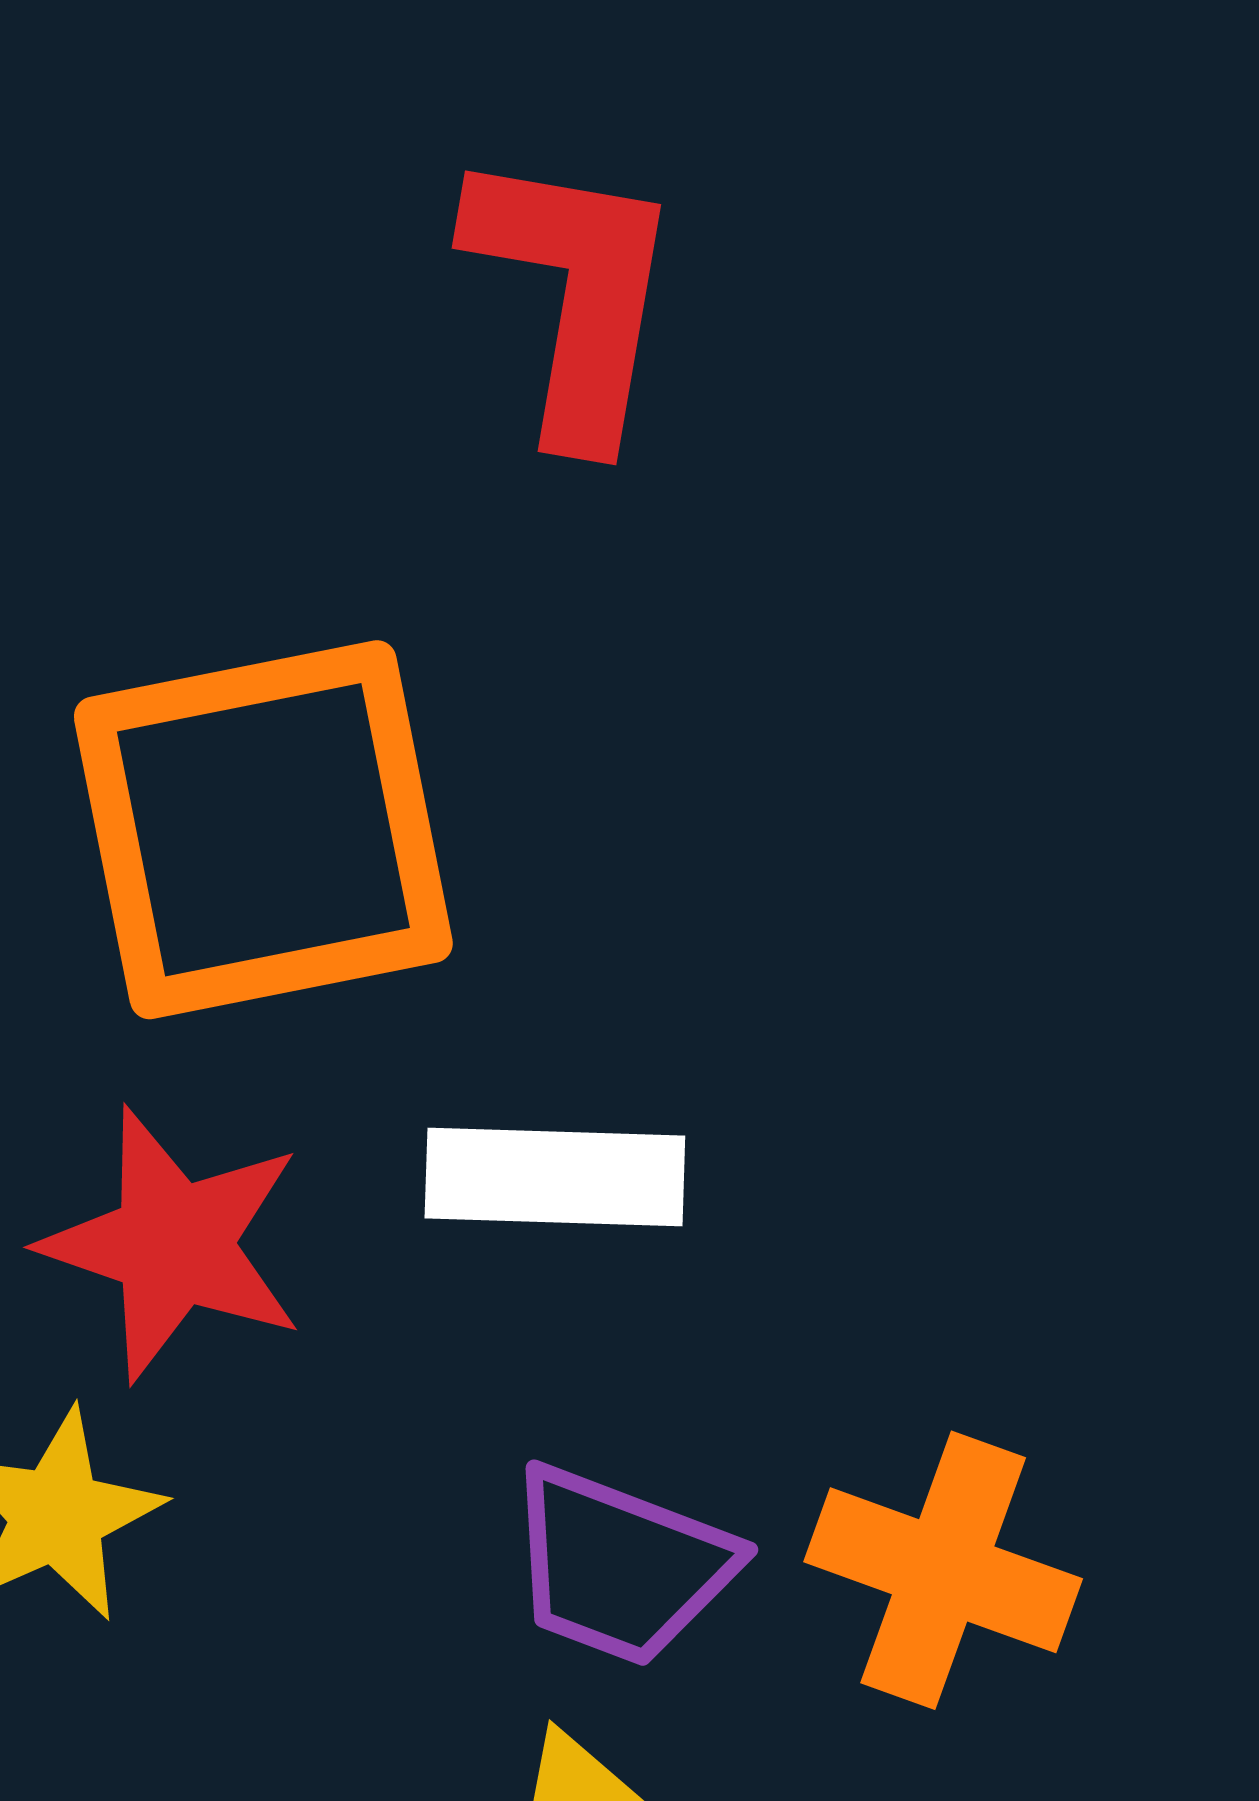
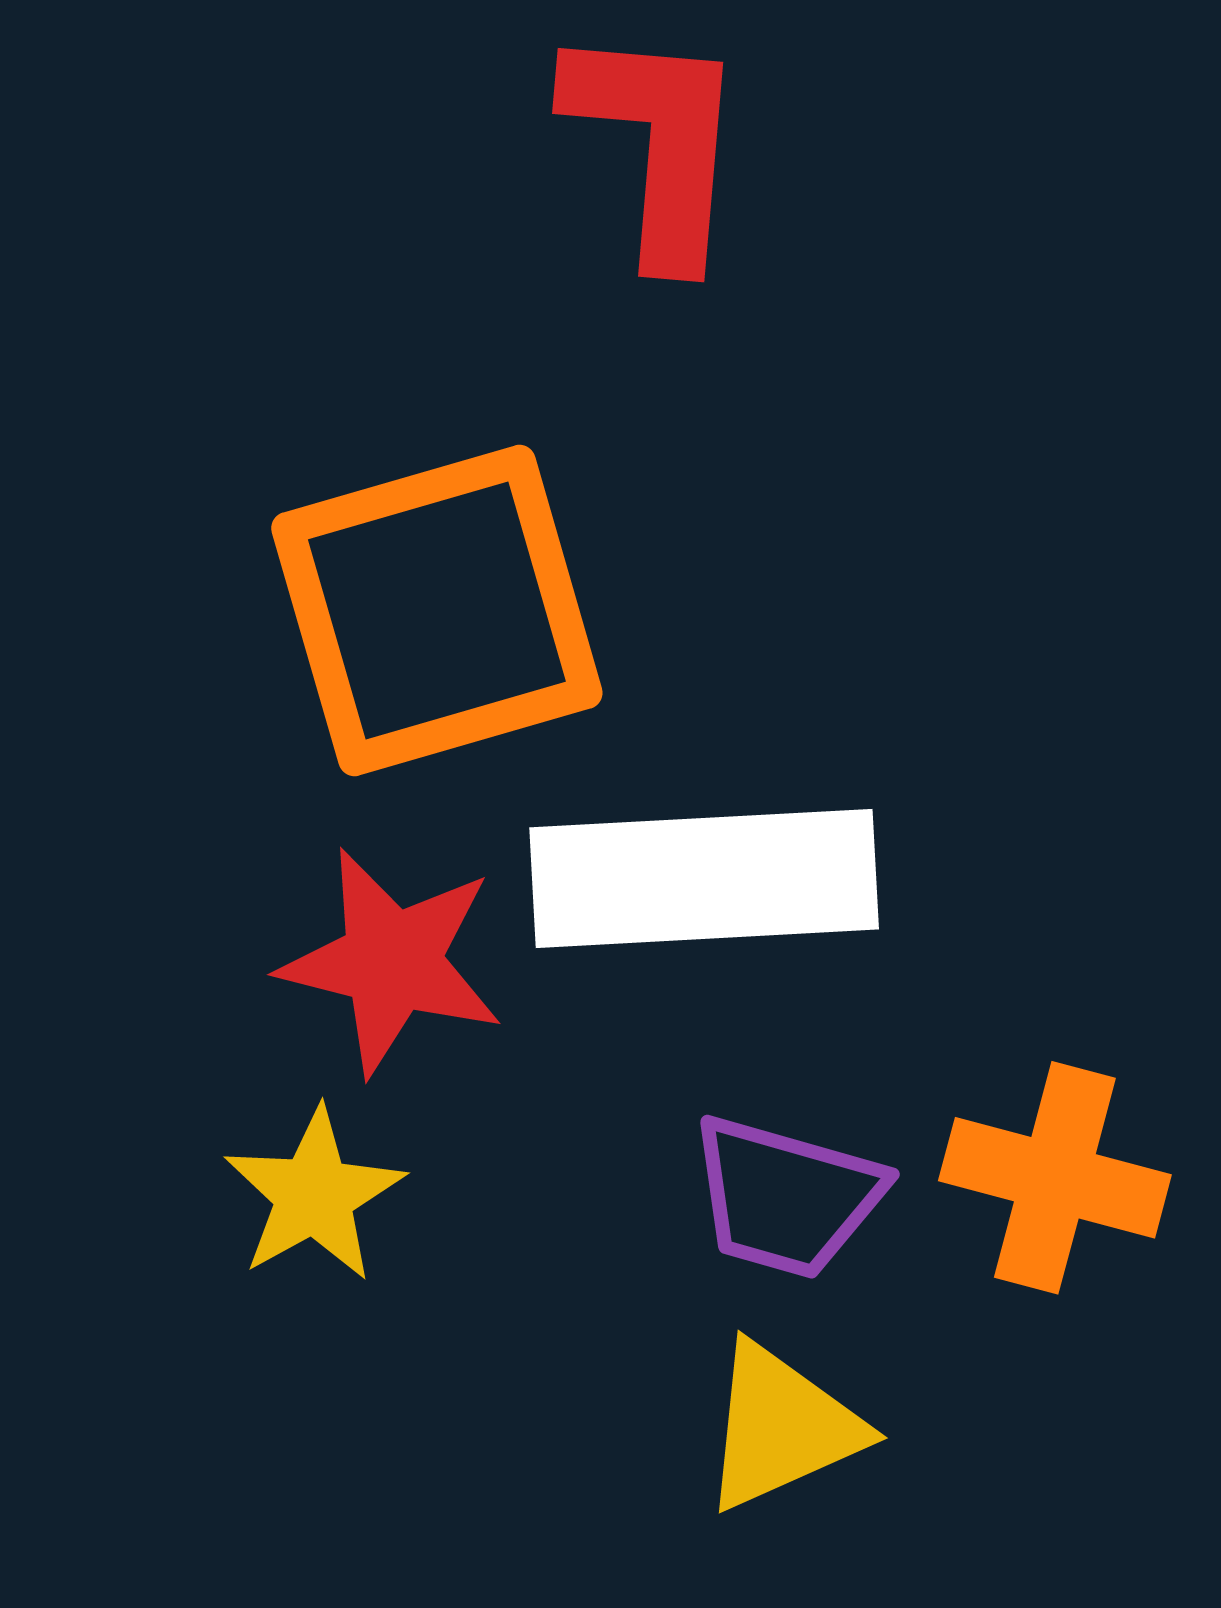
white rectangle: (555, 1177) -> (704, 878), size x1.6

